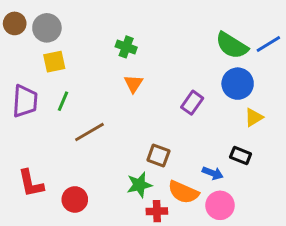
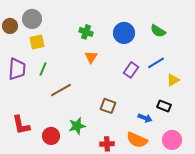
brown circle: (15, 23) -> (10, 26), moved
blue line: (268, 44) -> (156, 63), moved
green semicircle: (232, 45) -> (158, 31), size x0.7
blue circle: (238, 84) -> (124, 33), moved
green star: (139, 185) -> (77, 126), moved
orange semicircle: (183, 192) -> (137, 140), moved
pink circle: (220, 205) -> (172, 140), moved

